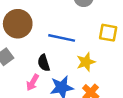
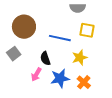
yellow square: (108, 33) -> (87, 30), moved

